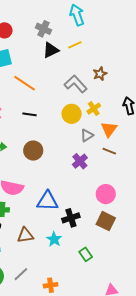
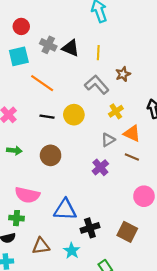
gray cross: (43, 29) -> (48, 45), moved
yellow line: (75, 45) -> (98, 53), moved, turned -64
black triangle: (51, 50) -> (71, 48), turned 48
yellow circle: (72, 114) -> (74, 115), moved
orange triangle: (109, 129) -> (132, 133), turned -42
pink circle: (106, 194) -> (144, 196), moved

